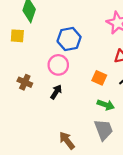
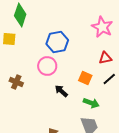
black arrow: (56, 92) -> (61, 91), moved, turned -80

